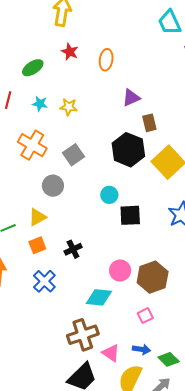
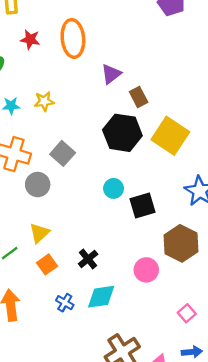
orange ellipse: (106, 60) -> (73, 38), size x1.5
gray circle: (53, 186) -> (38, 185), moved
brown hexagon: (153, 277) -> (181, 243), moved
blue cross: (44, 281) -> (65, 303), size x0.7
cyan diamond: (99, 297) -> (101, 297), moved

